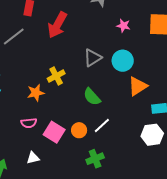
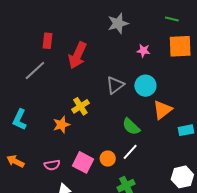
green semicircle: (92, 97) -> (131, 127), moved
pink semicircle: (29, 123) -> (52, 165), moved
white hexagon: (152, 135) -> (182, 177), moved

